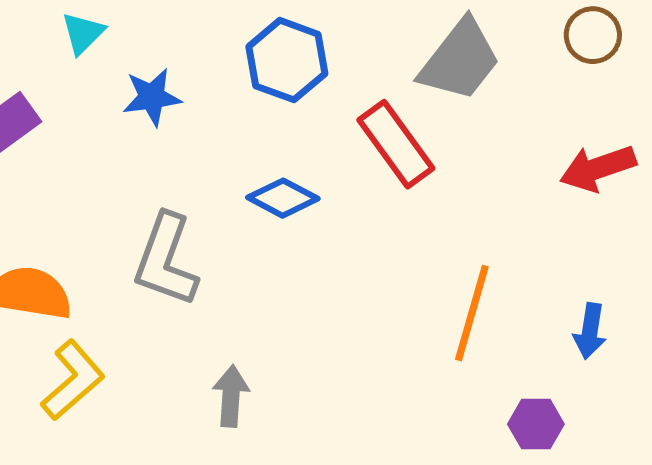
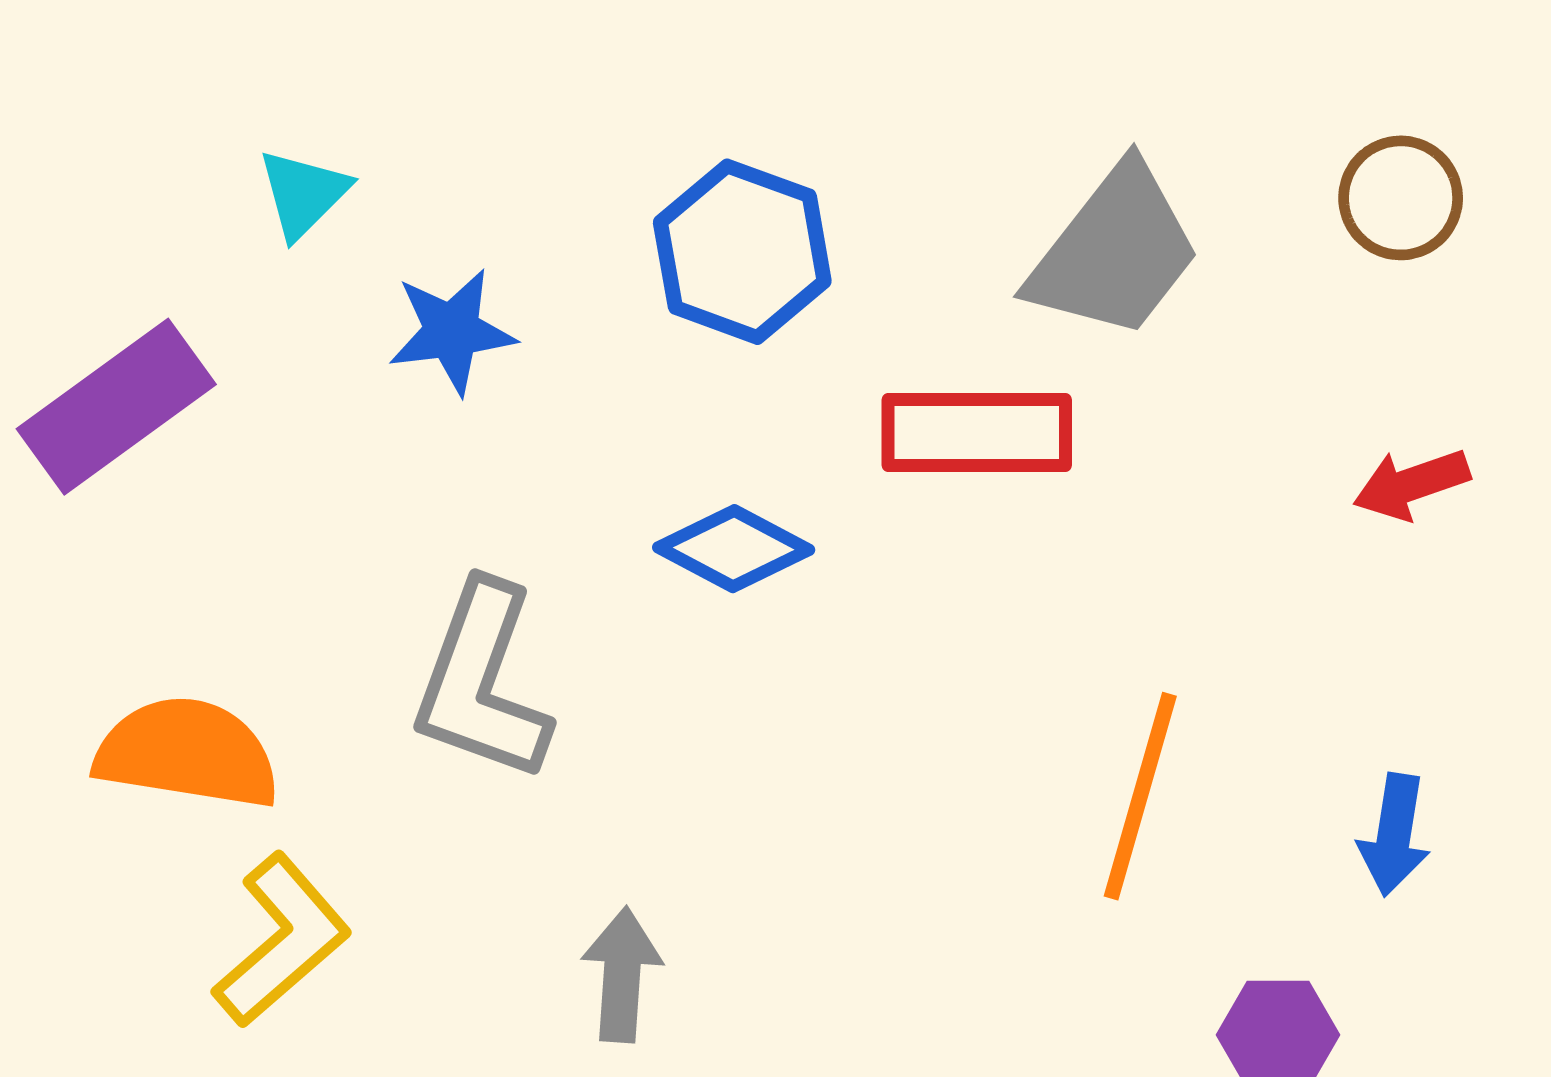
red rectangle: (396, 144) -> (977, 432), turned -54
red arrow: (598, 168) -> (1411, 484), size x0.7

